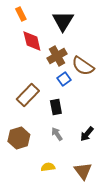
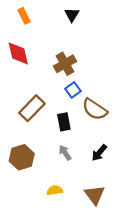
black triangle: (63, 21) -> (72, 15), moved, size x0.6
red diamond: (32, 41) -> (18, 53), moved
brown semicircle: (83, 66) -> (95, 109), moved

